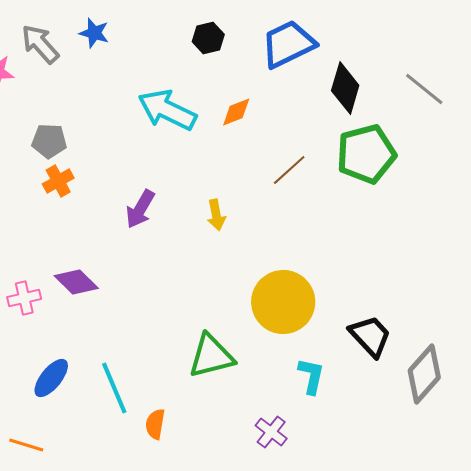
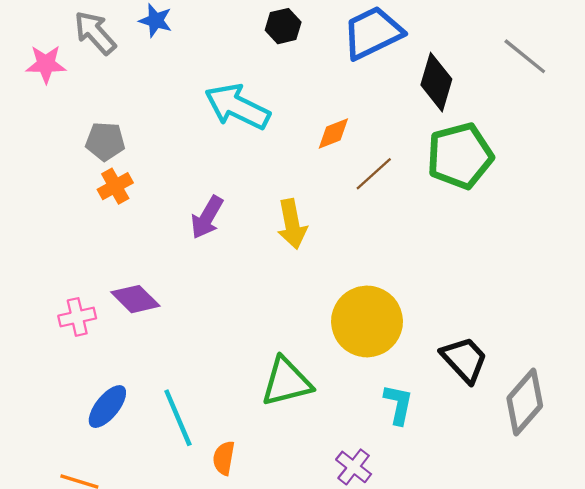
gray line: (424, 89) -> (525, 56), moved
orange diamond: (236, 112) -> (333, 133), moved
yellow arrow: (216, 215) -> (292, 224), size x1.4

